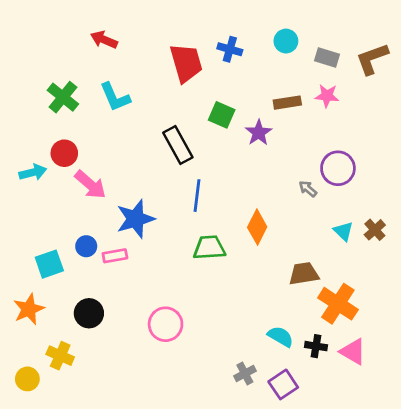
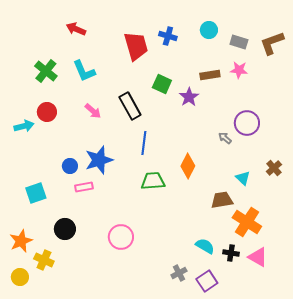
pink arrow: (90, 185) -> (93, 111), moved, size x0.7
cyan triangle: (343, 231) -> (243, 178), moved
blue circle: (86, 246) -> (70, 166), moved
orange star: (29, 309) -> (21, 241), moved

